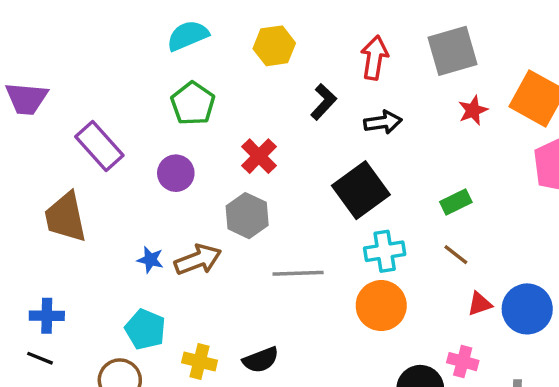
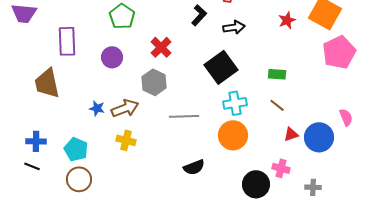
purple rectangle: (99, 146) -> (67, 41), turned 40
green rectangle: (456, 202) -> (277, 74), turned 30
cyan pentagon: (145, 329) -> (76, 149), moved
black semicircle: (261, 360) -> (194, 167), moved
yellow cross: (200, 362) -> (126, 140), moved

